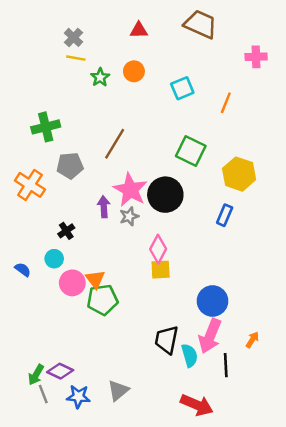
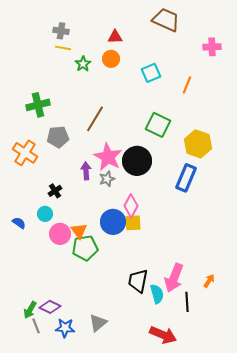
red triangle: (139, 30) -> (115, 37), moved
gray cross: (73, 37) -> (61, 31), turned -35
blue rectangle: (225, 215) -> (186, 178), size x1.5
blue circle: (213, 301) -> (113, 222), moved

